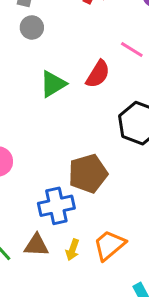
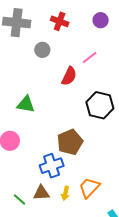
gray circle: (32, 27) -> (42, 50), moved
pink line: (132, 50) -> (90, 58), turned -63
green triangle: (53, 84) -> (26, 104), moved, turned 48

